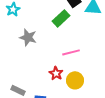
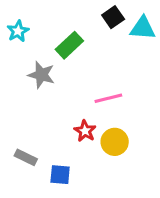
green rectangle: (61, 18) -> (69, 45), moved

